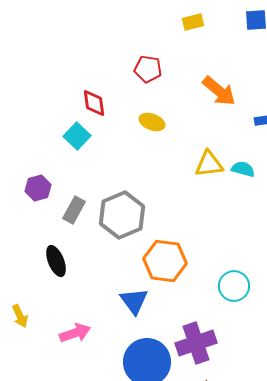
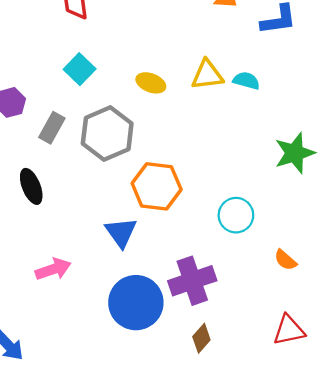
yellow ellipse: (152, 122) -> (151, 83), moved
cyan square: (77, 136) -> (80, 69), moved

